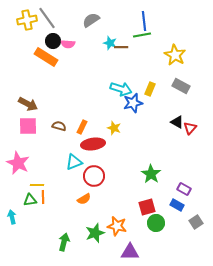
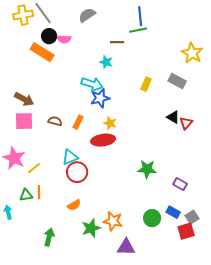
cyan star: (110, 43) -> (106, 62), moved
yellow star: (175, 55) -> (192, 53), moved
cyan arrow: (121, 89) -> (92, 84), moved
blue star: (133, 103) -> (100, 98), moved
red ellipse: (93, 144) -> (103, 140), moved
green star: (151, 174) -> (147, 169), turned -30
red circle: (94, 176) -> (77, 172), moved
yellow line: (37, 185) -> (34, 168), moved, turned -40
orange semicircle: (84, 199) -> (74, 205), moved
blue rectangle: (177, 205) -> (173, 212), moved
red square: (147, 207) -> (186, 231), moved
green arrow: (64, 242) -> (49, 237), moved

